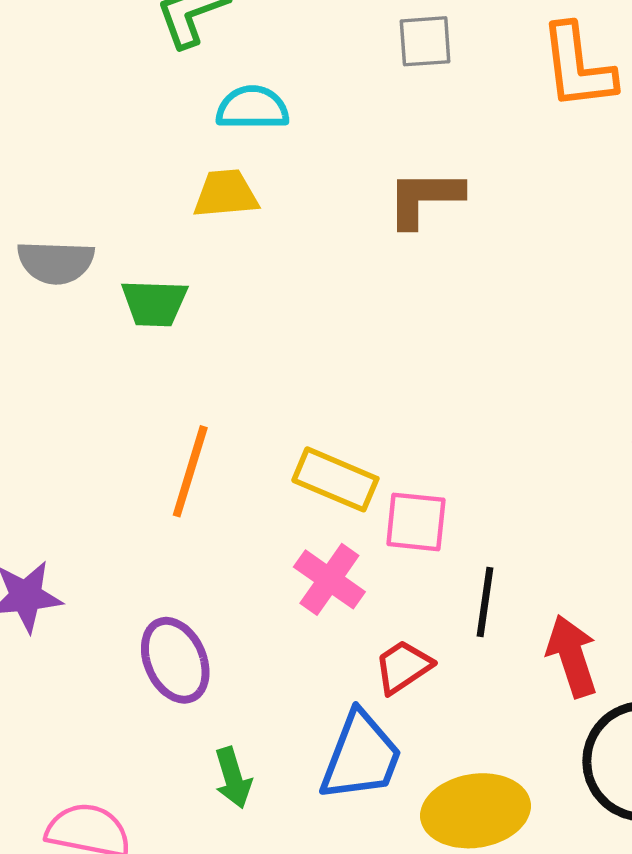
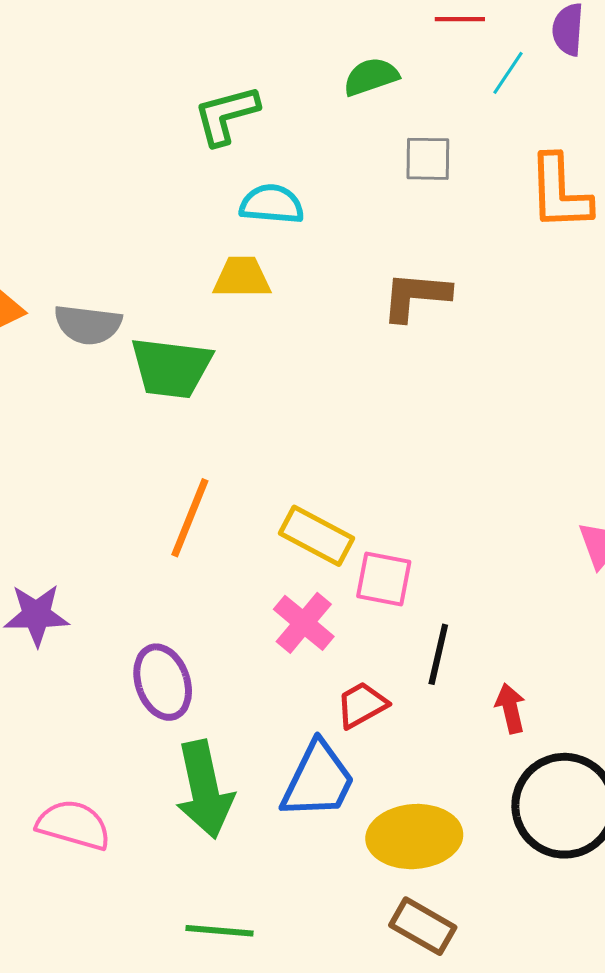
green trapezoid: (154, 303) -> (171, 368), size x1.4
red arrow: (572, 656) -> (510, 708), size x0.7
green arrow: (233, 778) -> (204, 789), size x1.8

